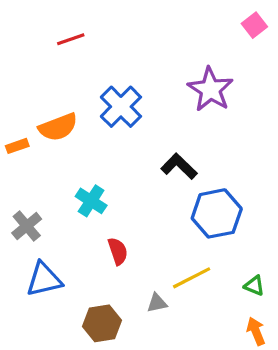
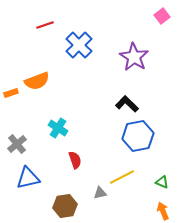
blue cross: (121, 107) -> (79, 45), moved
black L-shape: (179, 166) -> (127, 104), moved

